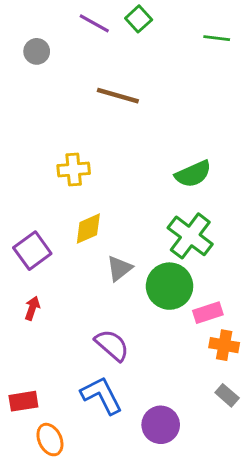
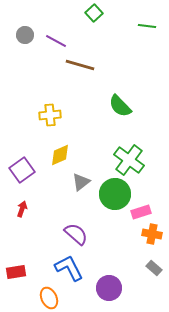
purple line: (94, 23) -> (56, 41), moved
green semicircle: (193, 174) -> (120, 106), moved, turned 70
orange ellipse: (50, 440) -> (49, 298), moved

